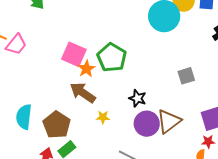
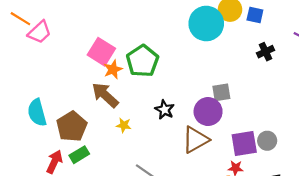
cyan semicircle: (24, 117) -> (37, 113), turned -30
purple circle: (147, 124) -> (208, 112), moved

